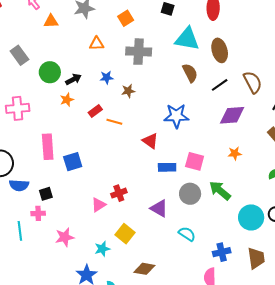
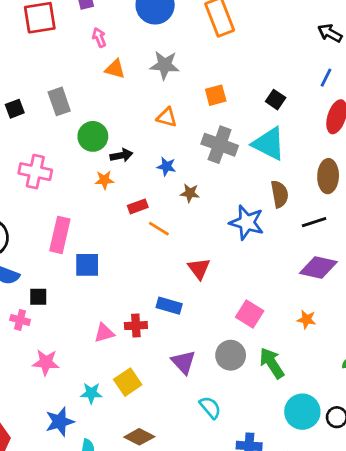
cyan triangle: (187, 39) -> (269, 144), moved
blue star: (176, 116) -> (247, 222), moved
blue rectangle: (167, 167) -> (169, 306), moved

